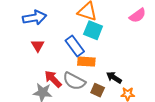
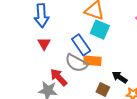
blue arrow: (35, 18) -> (42, 16), turned 95
gray semicircle: (74, 81) -> (76, 63), moved

